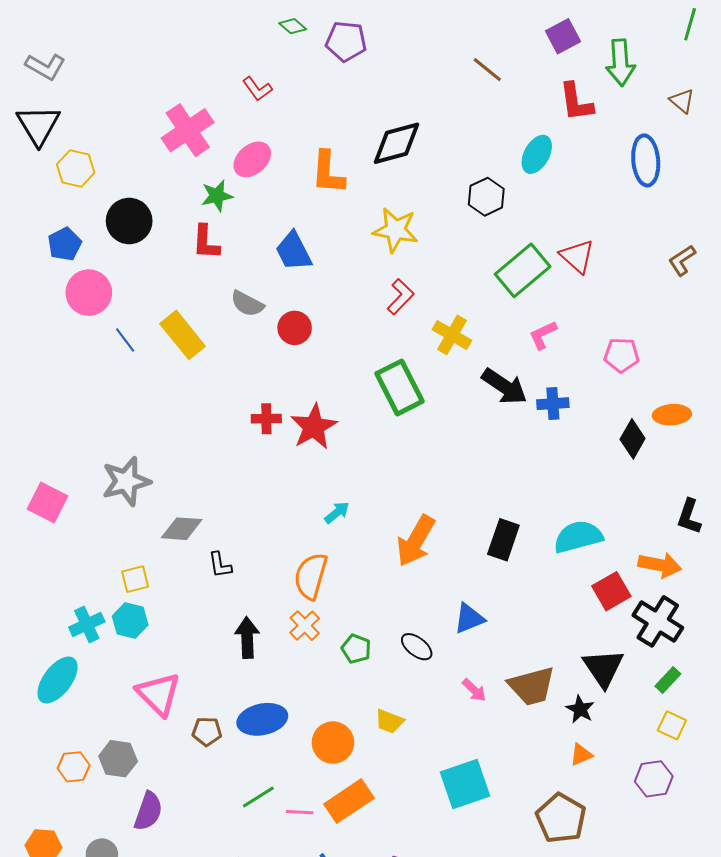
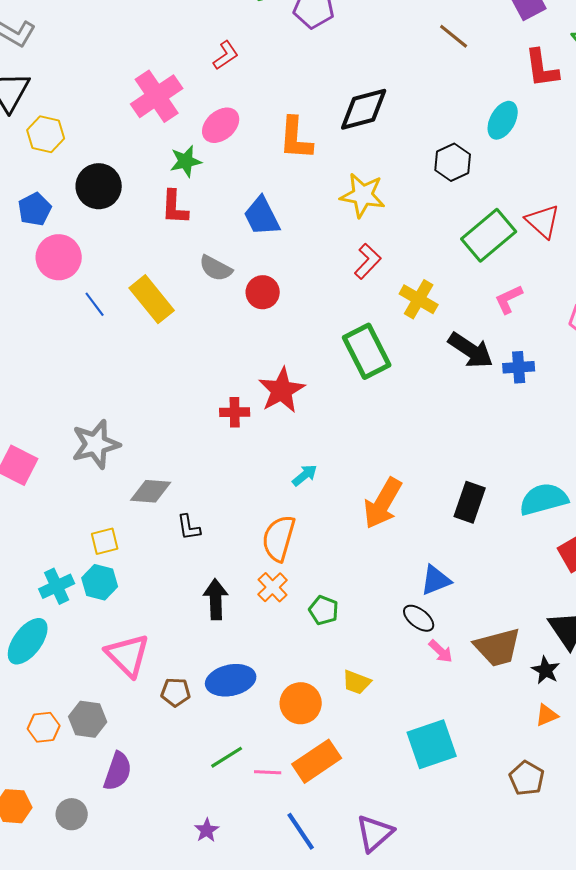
red L-shape: (257, 89) -> (226, 55), turned -88
red cross: (266, 419) -> (235, 412), moved
black ellipse: (417, 647) -> (419, 618), moved
brown pentagon: (561, 818) -> (527, 778), size x0.7

